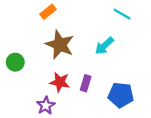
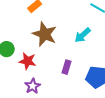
red star: (60, 82) -> (28, 61), moved

